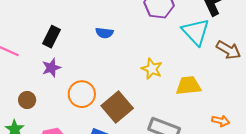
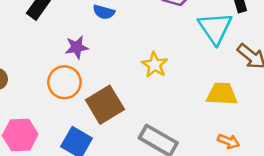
purple star: (51, 68) -> (77, 47), moved
yellow trapezoid: (188, 86) -> (222, 94), moved

